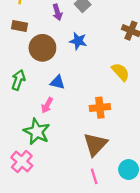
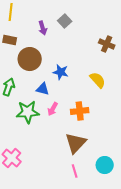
blue star: (78, 41) -> (61, 72), moved
pink arrow: (47, 105) -> (53, 109), moved
green star: (37, 132) -> (28, 112), moved, turned -30

